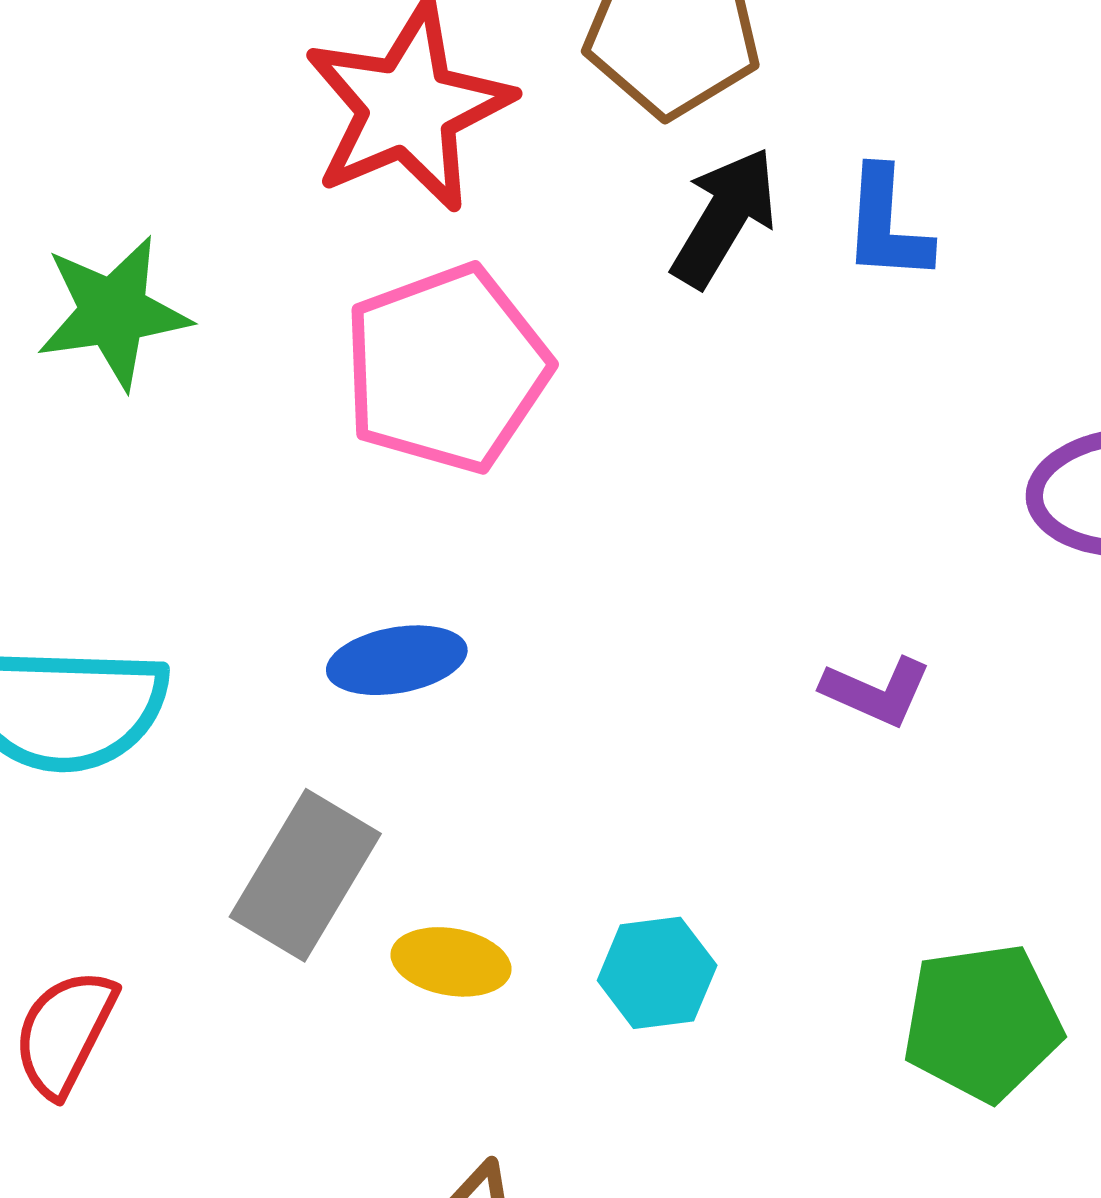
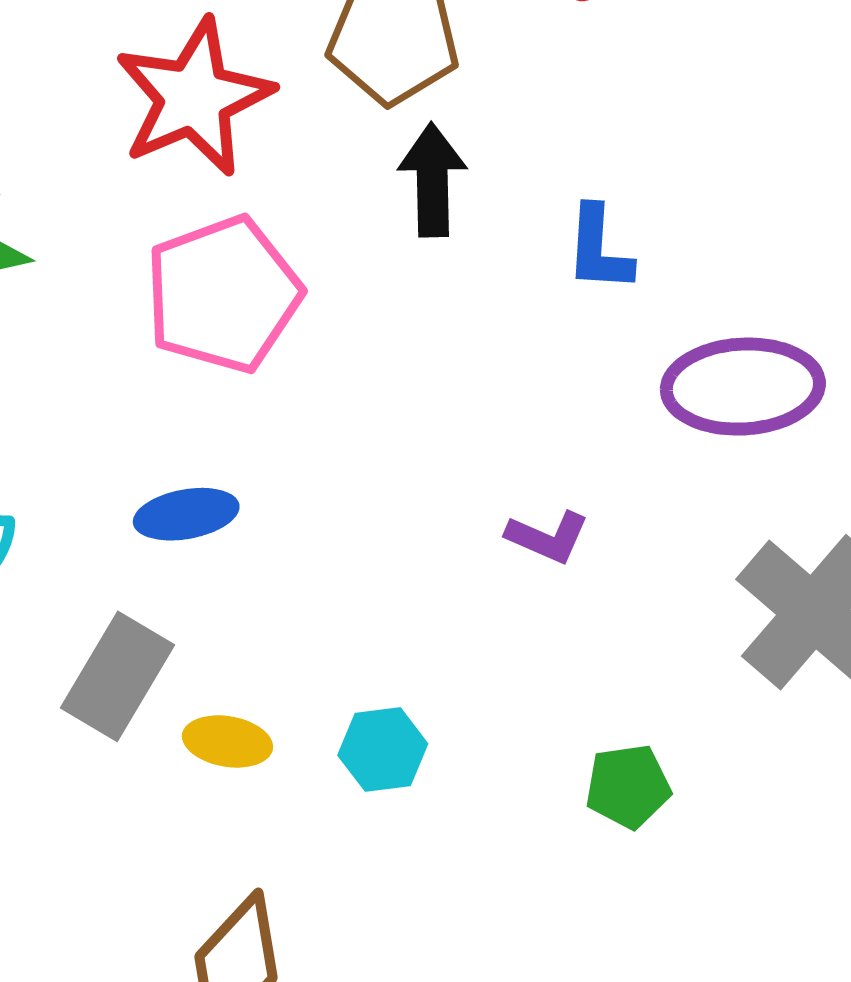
black arrow: (724, 217) -> (432, 180), turned -32
blue L-shape: (887, 225) -> (599, 249), moved
green pentagon: (982, 1022) -> (628, 786), size x0.7

